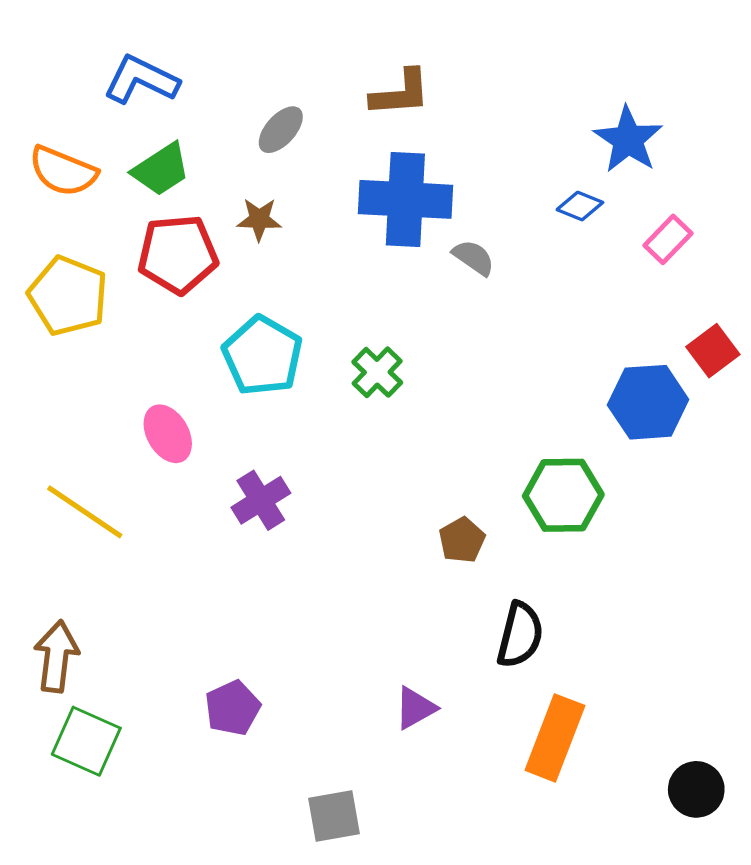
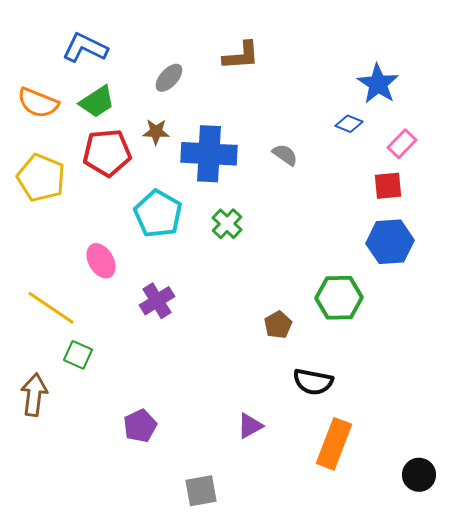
blue cross: (405, 199) -> (209, 154), moved
red square: (713, 351) -> (388, 186), moved, turned 32
black semicircle: (520, 635) -> (313, 382), turned 87
green square: (86, 741) -> (78, 355), moved, size x0.7

